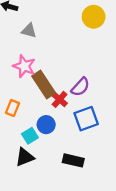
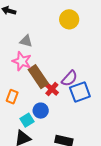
yellow circle: (94, 17) -> (69, 19), moved
gray triangle: (29, 31) -> (26, 41), moved
blue square: (86, 119) -> (80, 92), moved

